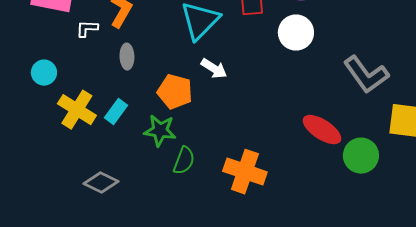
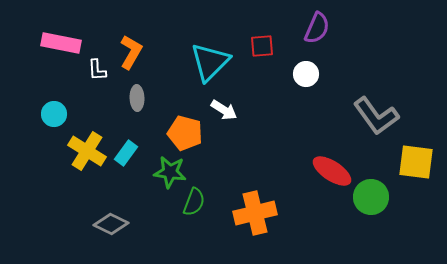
white L-shape: (87, 29) -> (97, 70), turned -95
white circle: (296, 33) -> (306, 74), size x0.7
orange cross: (245, 172) -> (255, 213), turned -33

